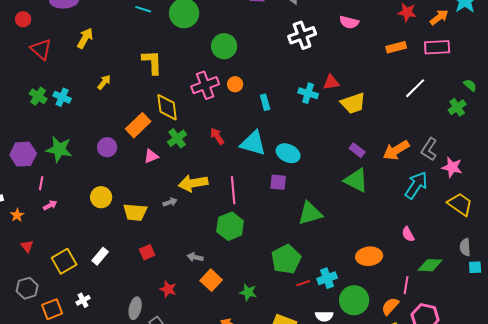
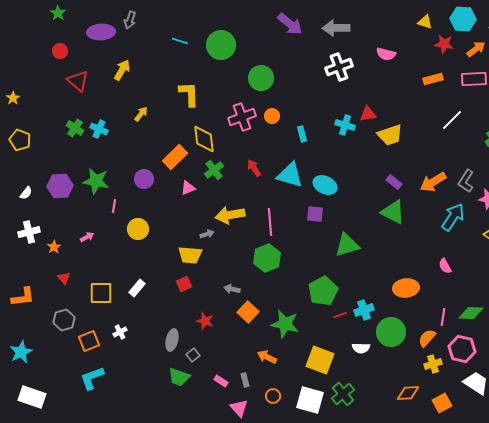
pink line: (41, 183) -> (114, 206), moved
yellow trapezoid: (135, 212) -> (190, 255), moved
yellow square: (64, 261) -> (101, 293), turned 30
green diamond: (430, 265) -> (471, 313), moved
green star: (248, 292) -> (285, 324), size x1.6

